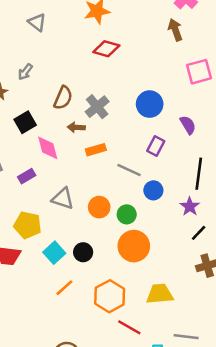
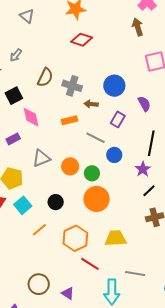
gray cross: (97, 107) -> (72, 86), turned -36
brown arrow: (76, 127) -> (91, 104), moved
gray triangle: (63, 199) -> (41, 158), turned -42
cyan square: (54, 253) -> (23, 205), moved

